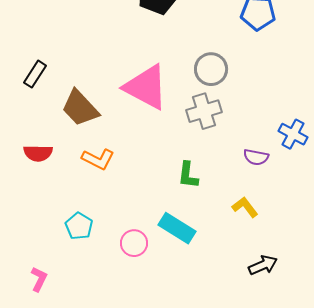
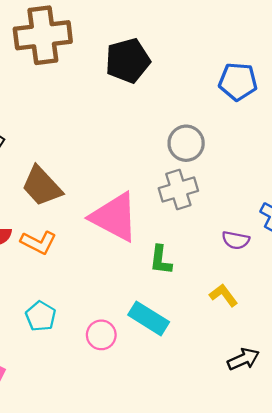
pink triangle: (146, 87) -> (114, 217), moved
orange L-shape: (98, 159) -> (38, 242), moved

